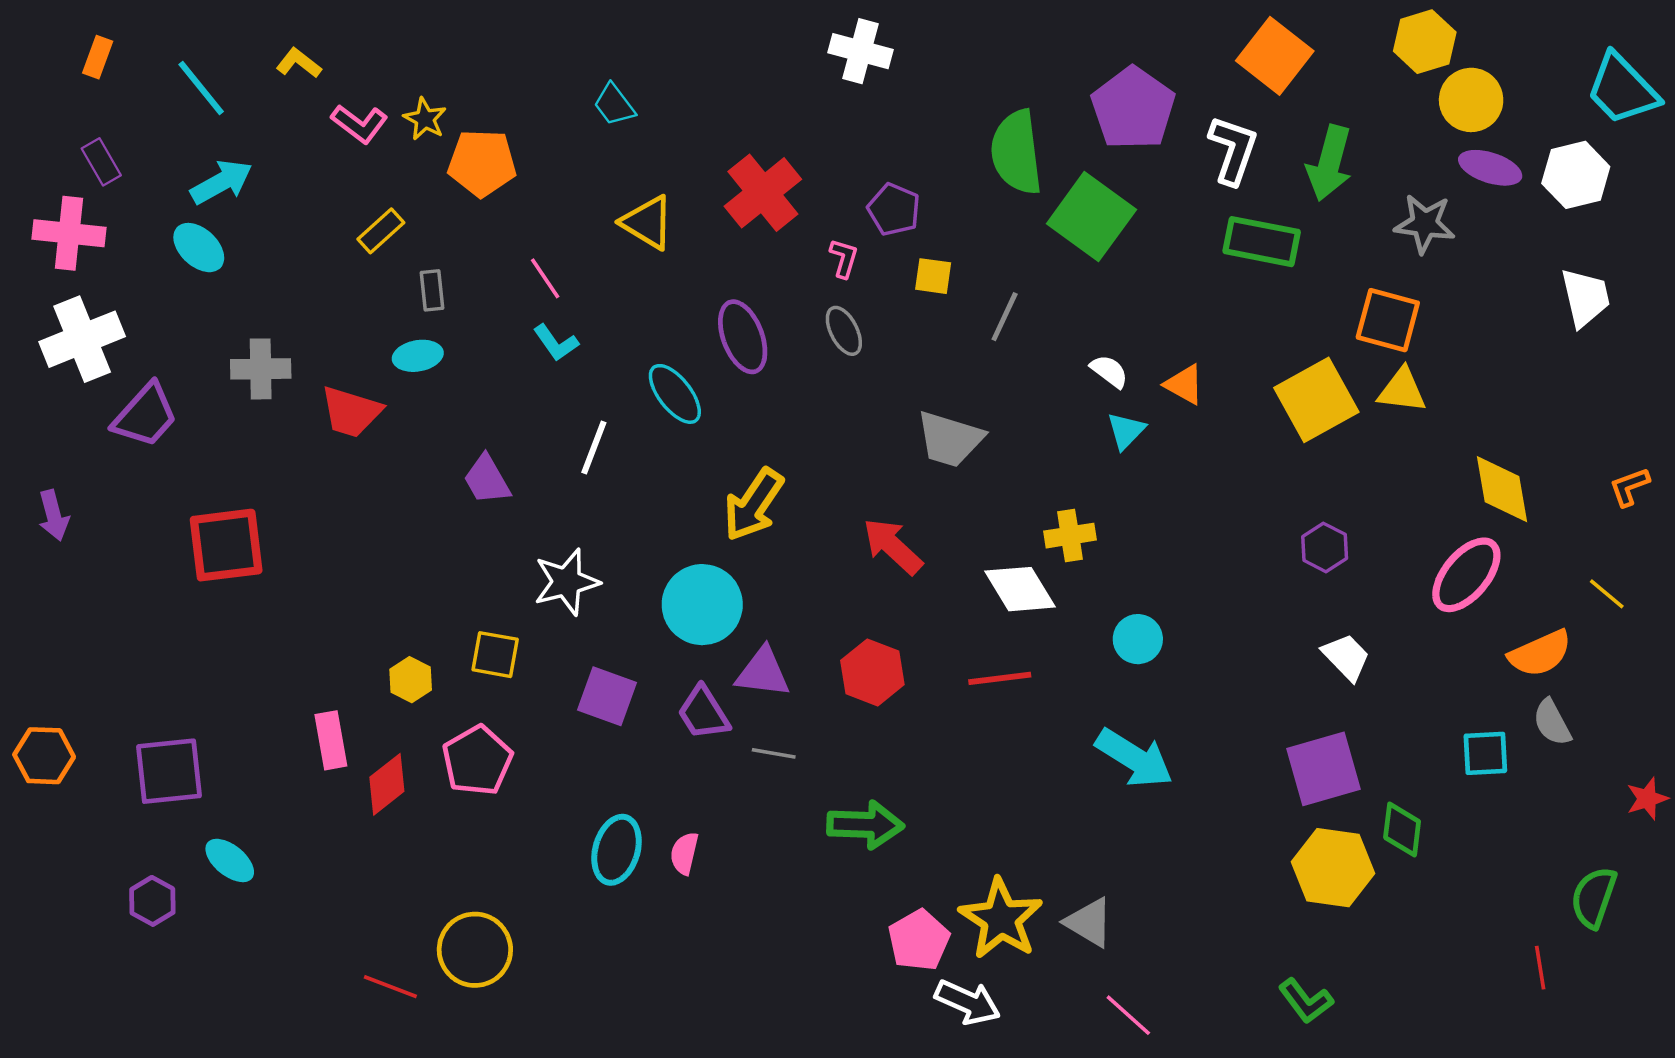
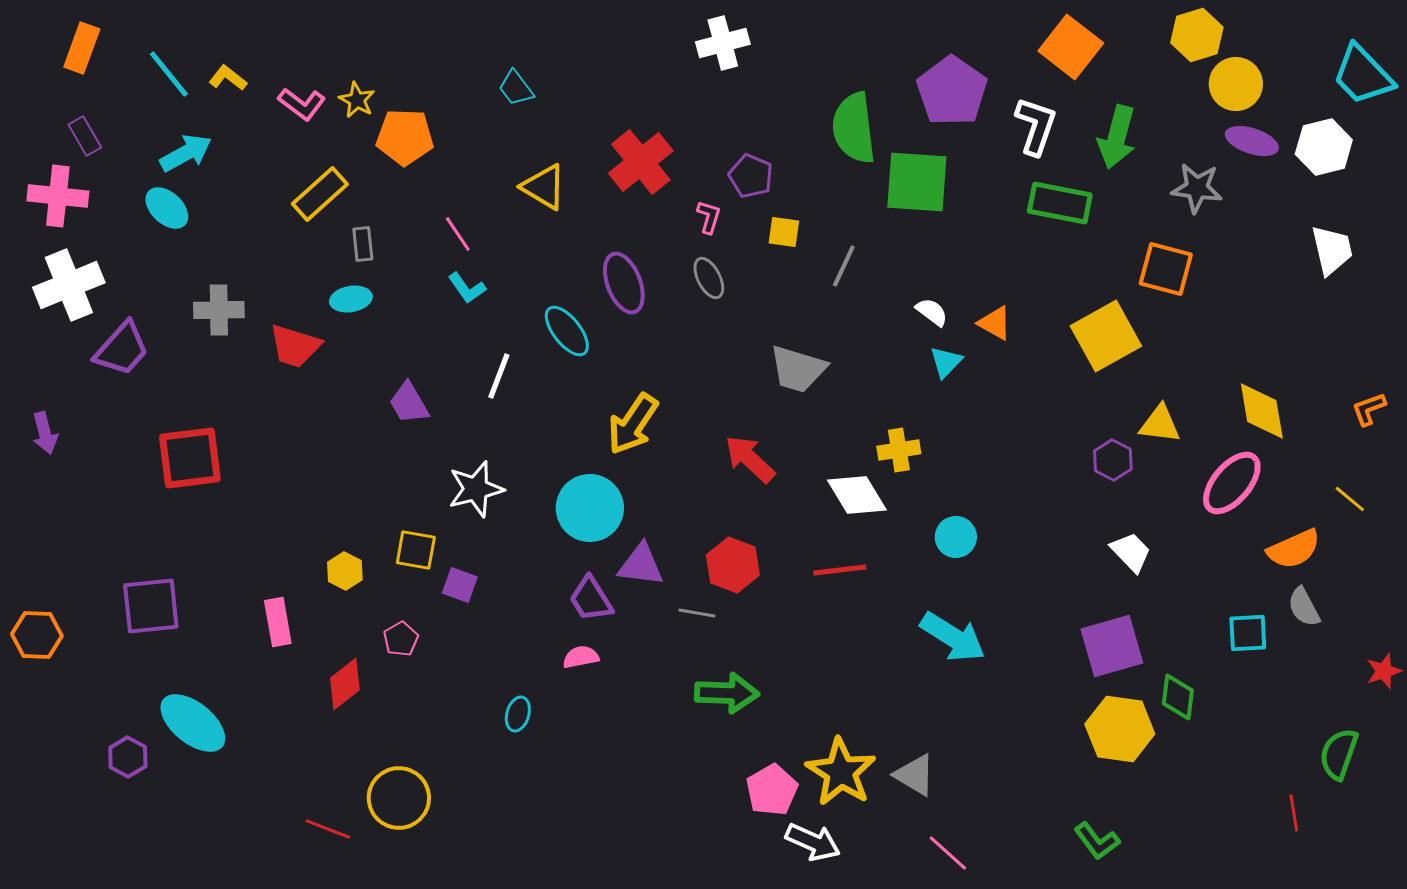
white cross: (861, 51) -> (723, 43), turned -30
orange rectangle: (98, 57) -> (82, 48), size x1.4
yellow L-shape: (299, 63) -> (228, 78), moved
green square: (1091, 217) -> (917, 182), turned -32
yellow rectangle: (381, 231) -> (320, 194), size x1.4
yellow triangle: (1402, 390) -> (1160, 424), moved
purple square: (607, 696) -> (460, 585), moved, size x0.7
gray line: (774, 753) -> (697, 613), moved
pink pentagon: (477, 760) -> (401, 639), size x0.6
purple square: (169, 771) -> (151, 606), moved
red diamond: (387, 784) -> (345, 684), moved
cyan ellipse: (617, 850) -> (518, 714), size x0.6
pink semicircle: (684, 853) -> (581, 657), moved, turned 66
cyan ellipse: (230, 860) -> (193, 723), size x1.6

